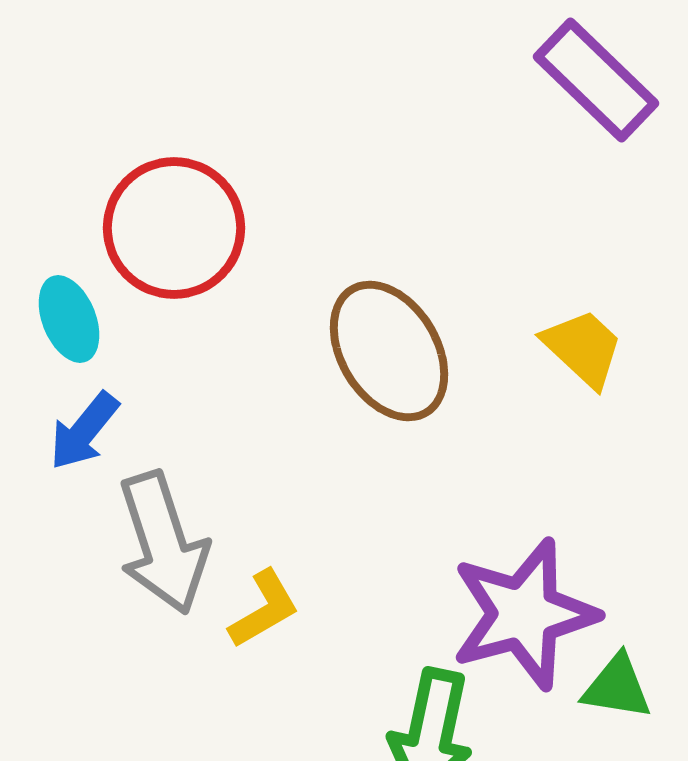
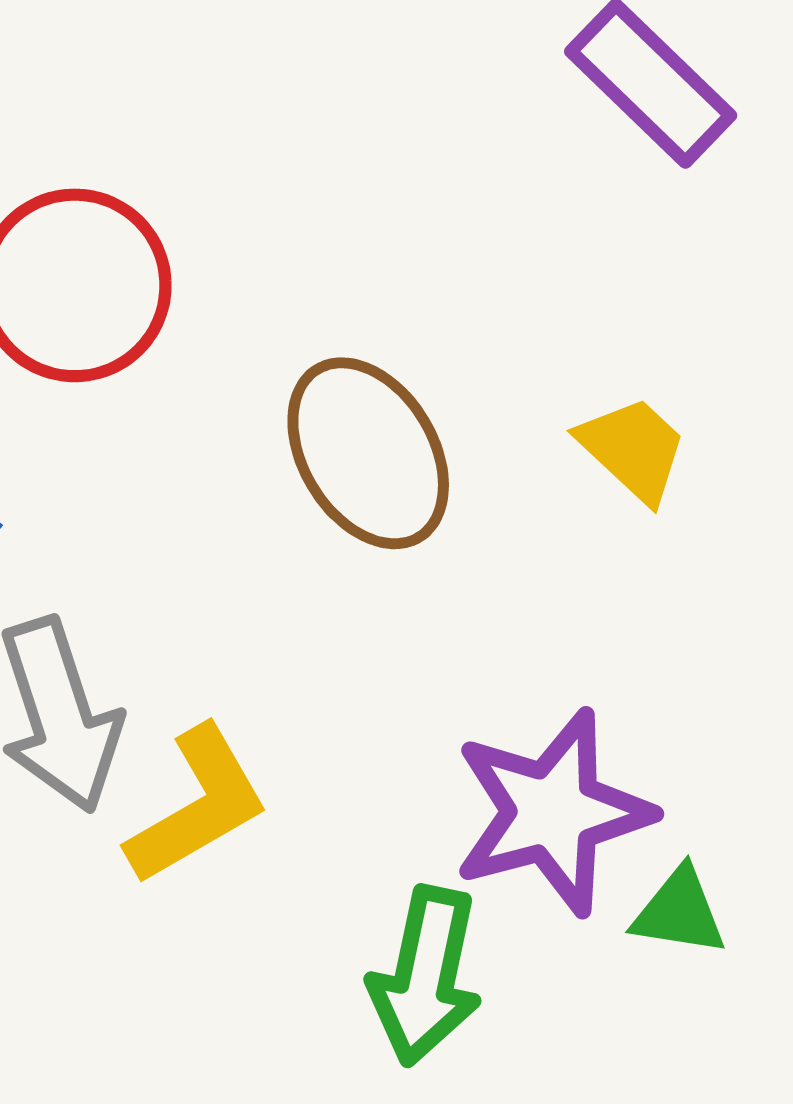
yellow L-shape: (264, 609) -> (198, 805), size x1.5

